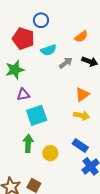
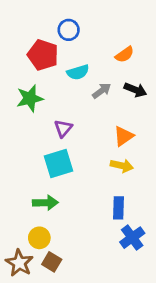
purple triangle: (23, 95) -> (63, 128), moved, turned -40
green arrow: (28, 143) -> (45, 203), turned 84
blue rectangle: (80, 146) -> (118, 208), turned 56
yellow circle: (50, 153) -> (39, 238), moved

